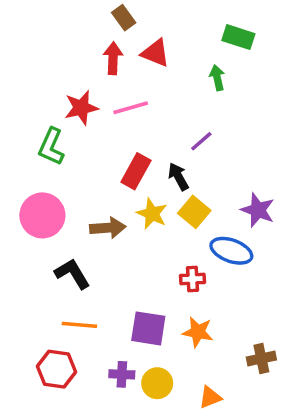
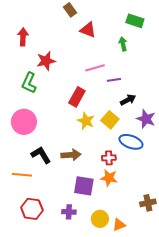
red arrow: (113, 58) -> (23, 37), moved
pink line: (131, 108) -> (95, 68), moved
purple line: (201, 141) -> (114, 80), turned 32
black arrow: (178, 177) -> (128, 100), moved, turned 91
brown arrow: (108, 228) -> (71, 155), moved
orange line: (79, 325) -> (22, 175), moved
orange star: (198, 332) -> (109, 178), moved
yellow circle: (157, 383) -> (100, 219), moved

